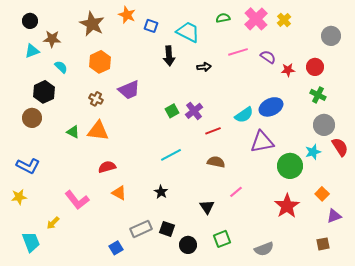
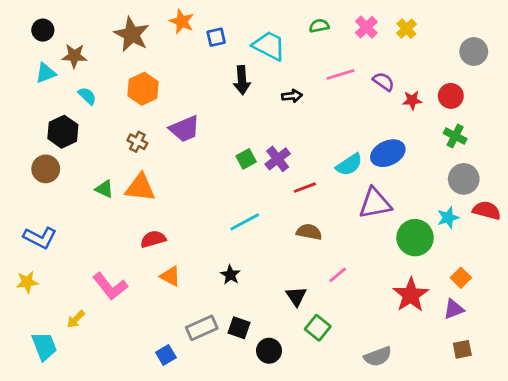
pink cross: (256, 19) -> (366, 27), size x0.7
blue square: (151, 26) -> (216, 37), turned -32
red semicircle: (340, 147) -> (487, 210), turned -42
purple triangle: (334, 216) -> (454, 309), moved
green square: (222, 239) -> (318, 328), moved, turned -30

